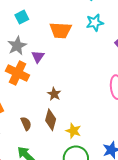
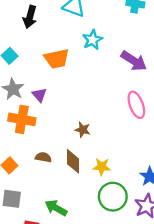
brown star: (54, 94) -> (83, 130), moved
brown semicircle: (26, 124) -> (43, 157), moved, turned -40

